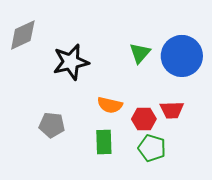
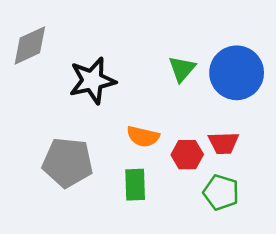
gray pentagon: (52, 125) -> (68, 162), size x1.5
green pentagon: (152, 148) -> (221, 192), moved

